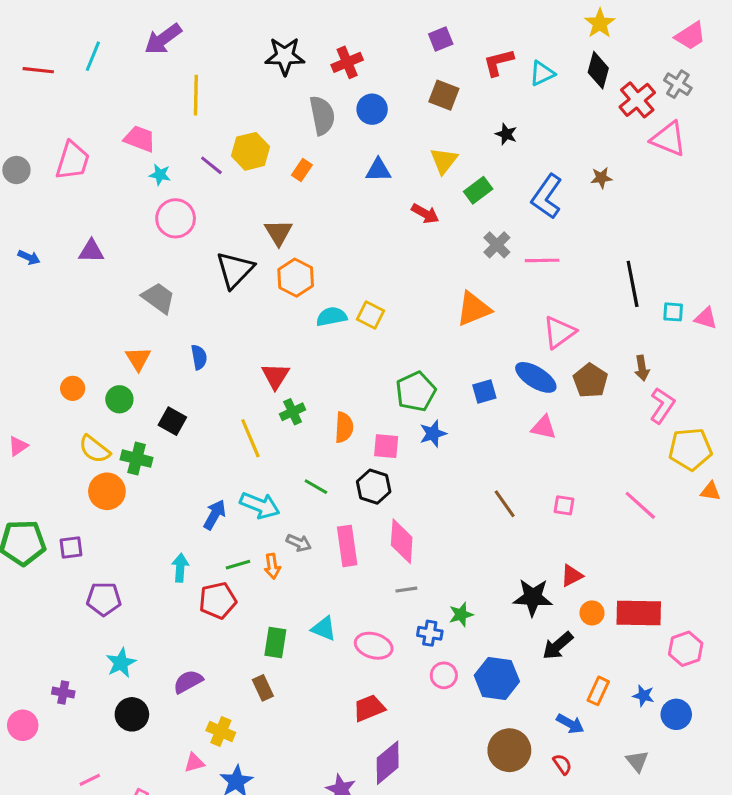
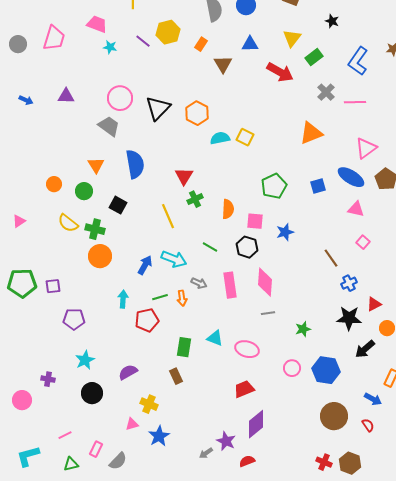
red arrow: (425, 214) -> (280, 72), size x1.5
pink circle: (176, 218) -> (120, 98), moved
brown triangle: (279, 232) -> (223, 64), moved
blue semicircle: (199, 357) -> (135, 164), size x1.8
blue star: (433, 434) -> (285, 232), moved
orange circle: (107, 491) -> (100, 256), moved
pink square: (564, 505) -> (363, 242), moved, turned 32
blue cross: (430, 633) -> (349, 283), moved, turned -35

